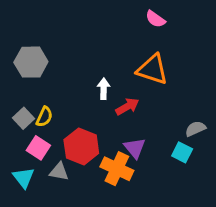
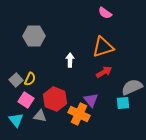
gray hexagon: (31, 62) -> (34, 36), moved
orange triangle: (152, 69) -> (103, 47), turned -35
red arrow: (127, 106) -> (104, 72), moved
gray semicircle: (195, 129) -> (132, 87), size x1.5
cyan square: (182, 152) -> (123, 103), turned -32

